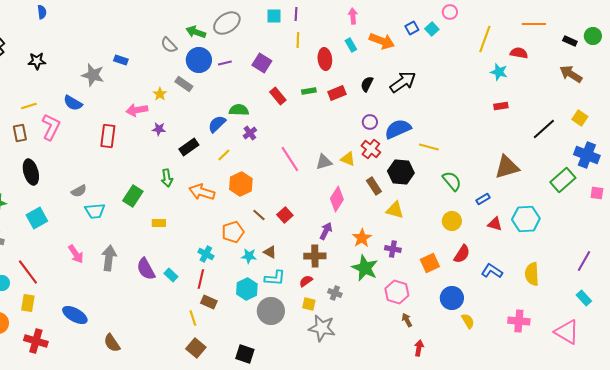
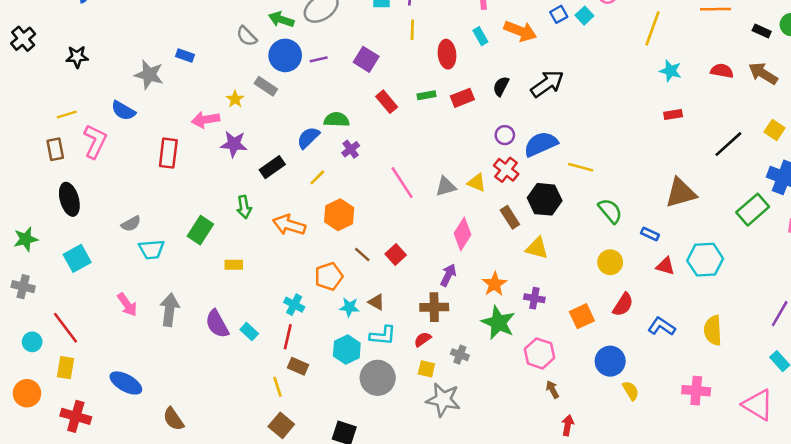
red semicircle: (519, 53) -> (722, 71), moved
purple star: (159, 129) -> (234, 144), size x1.5
blue rectangle: (483, 199) -> (650, 234), turned 56

